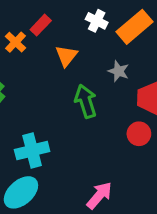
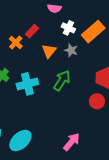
gray star: (119, 71) -> (71, 50), moved
green arrow: (86, 101) -> (62, 81), turned 50
cyan cross: (32, 151) -> (27, 84), moved

